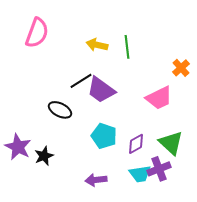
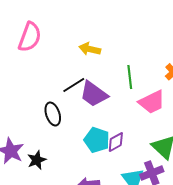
green line: (127, 47) -> (130, 77), moved
black ellipse: (60, 110) -> (53, 114), turned 45
purple diamond: (136, 144) -> (116, 142), moved

